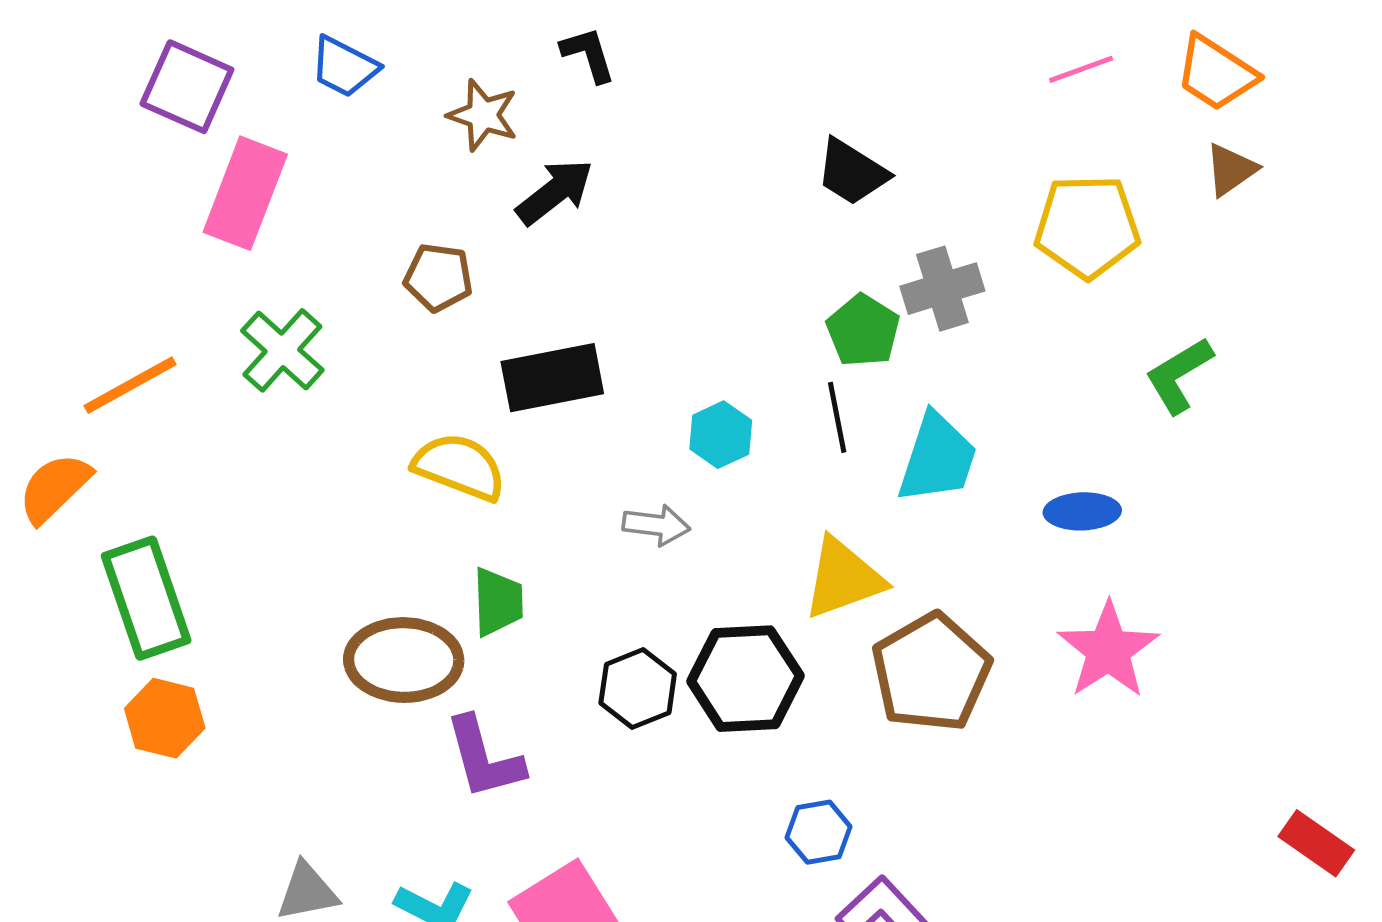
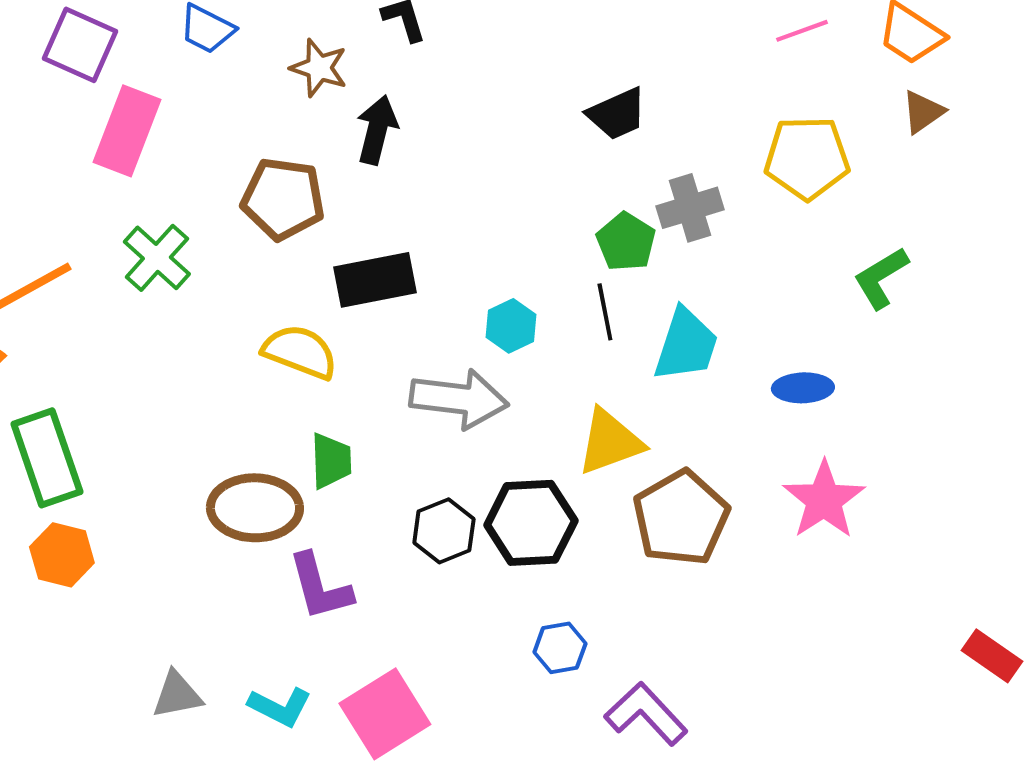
black trapezoid: (852, 172) -> (617, 114), turned -56
black arrow: (555, 192) -> (377, 130), turned -38
brown pentagon: (438, 277) -> (283, 199), size x1.5
gray arrow: (656, 525) -> (459, 399), size x1.8
blue hexagon: (819, 832) -> (560, 648), moved

